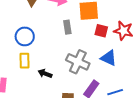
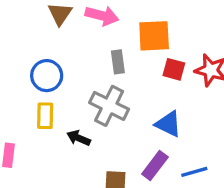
blue triangle: (109, 58) -> (168, 124), moved
gray cross: (78, 62) -> (109, 106), moved

